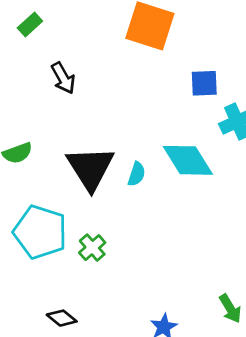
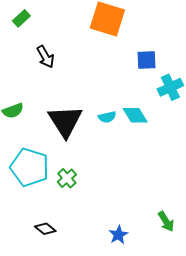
cyan diamond: (188, 160) -> (135, 115), size x0.7
cyan semicircle: (137, 174) -> (107, 117), moved, turned 60

